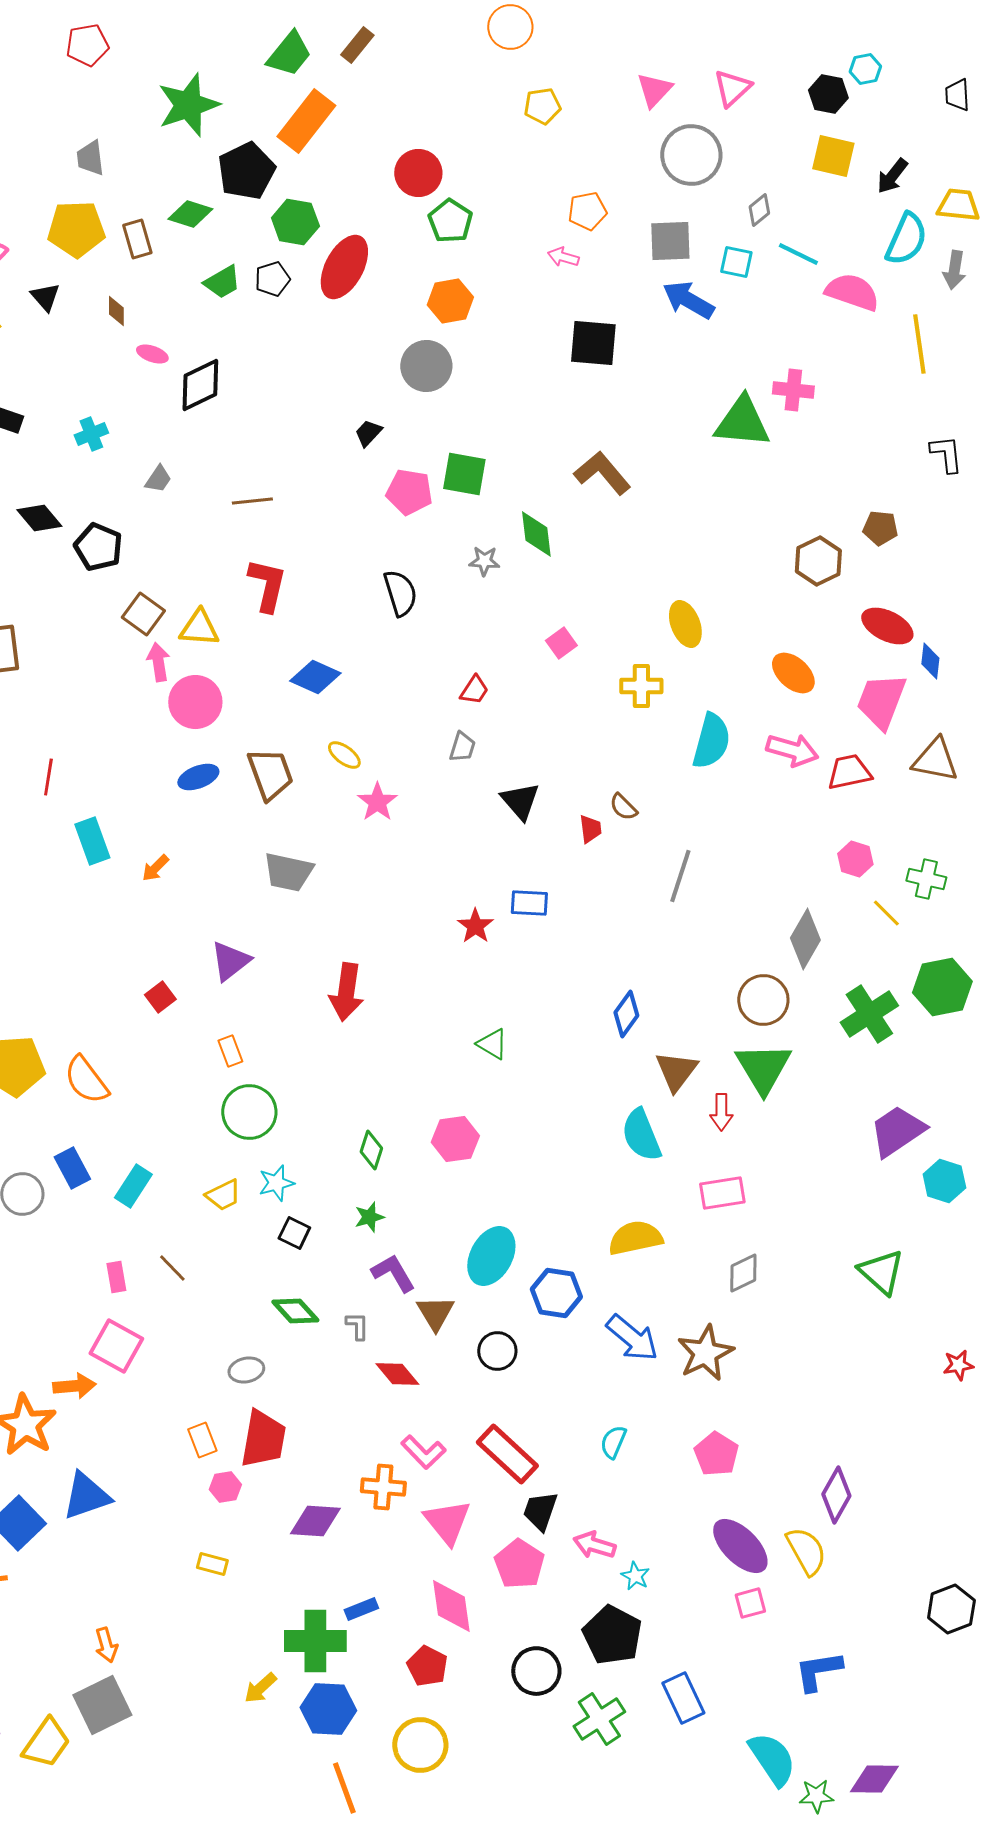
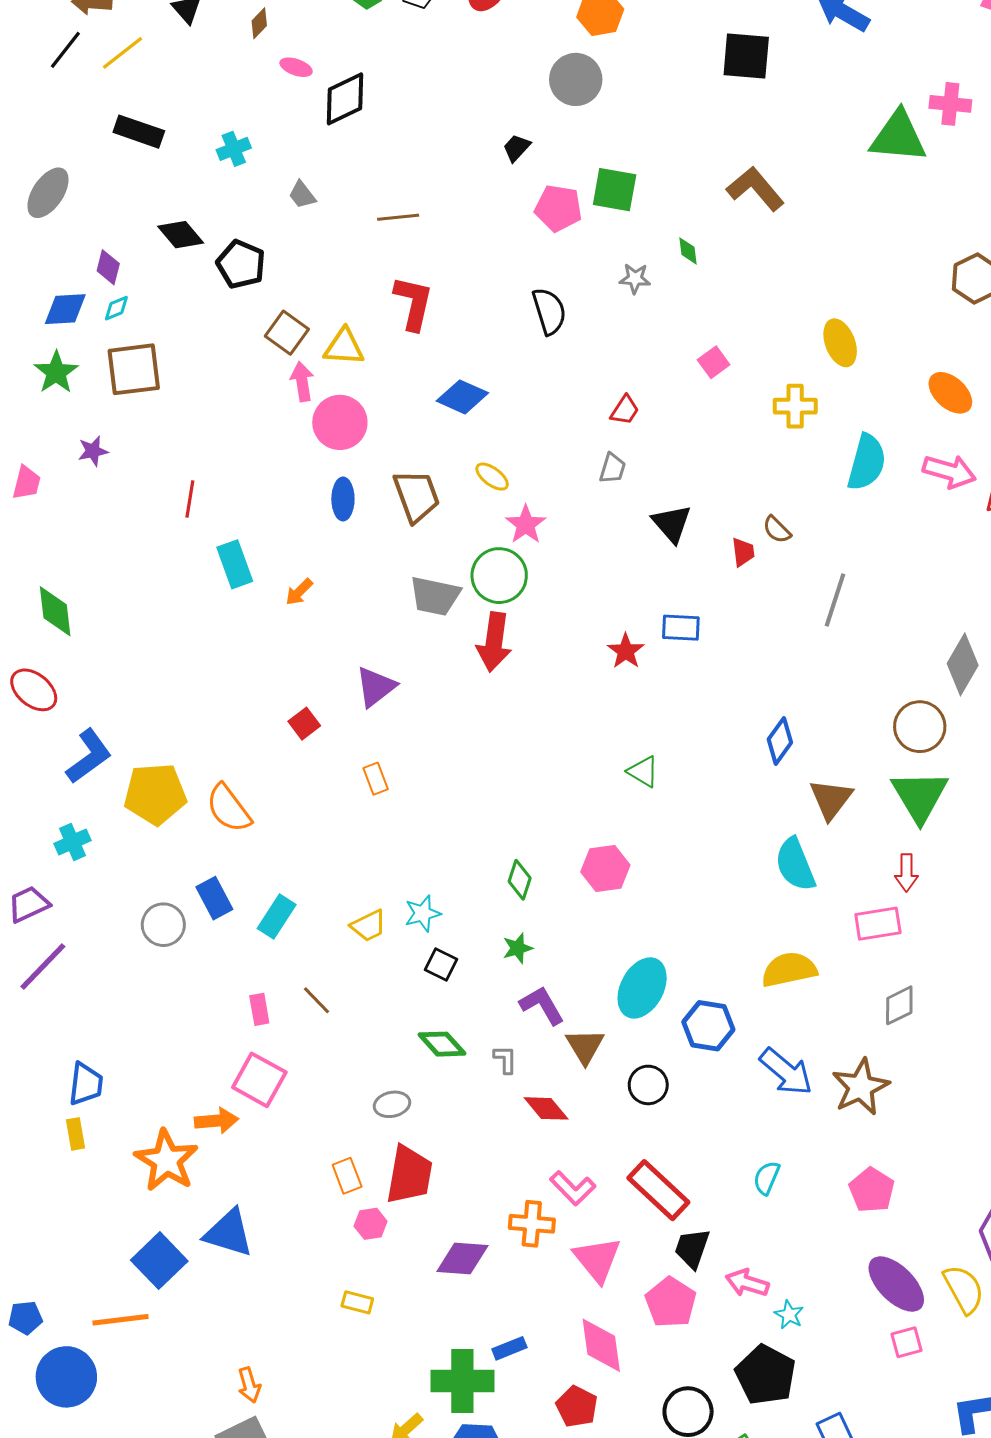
brown diamond: (116, 311) -> (259, 23), turned 44
gray trapezoid: (158, 479) -> (302, 195), turned 108
green diamond: (536, 534) -> (688, 251), size x0.6
blue ellipse: (198, 777) -> (343, 499), turned -69
red arrow: (346, 992) -> (494, 642), moved
green circle: (249, 1112) -> (499, 576), moved
red arrow: (721, 1112) -> (906, 873), moved
blue triangle: (86, 1496) -> (229, 1233), turned 36

